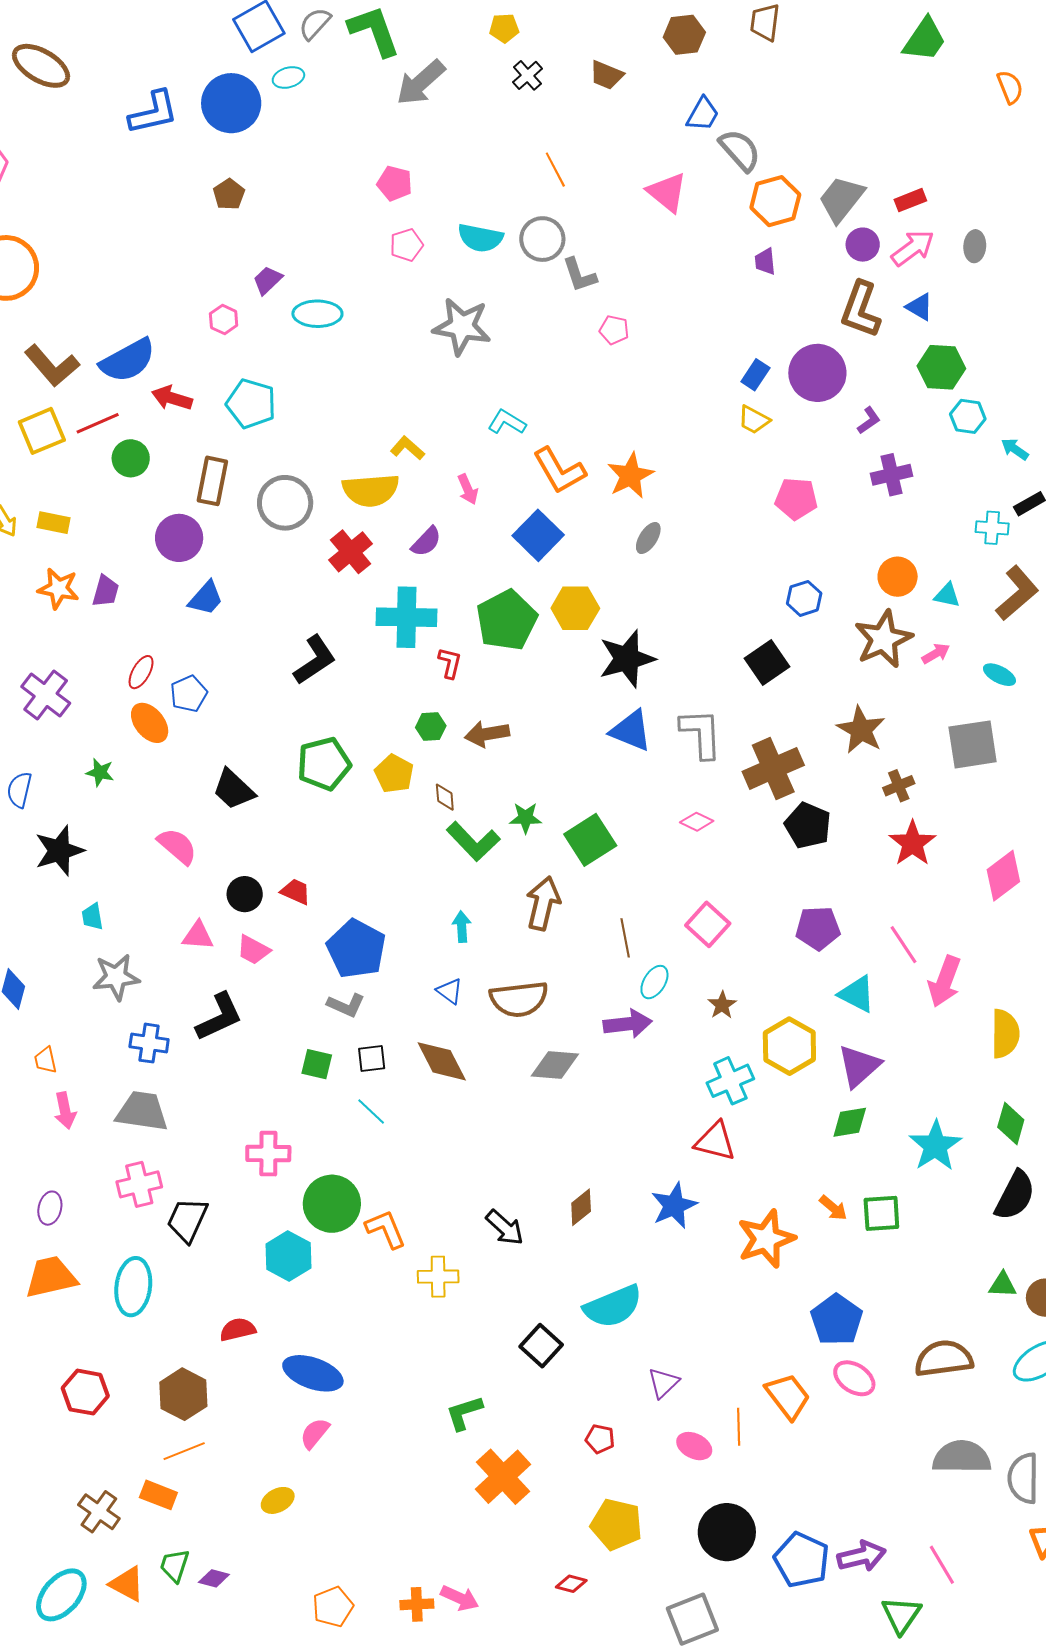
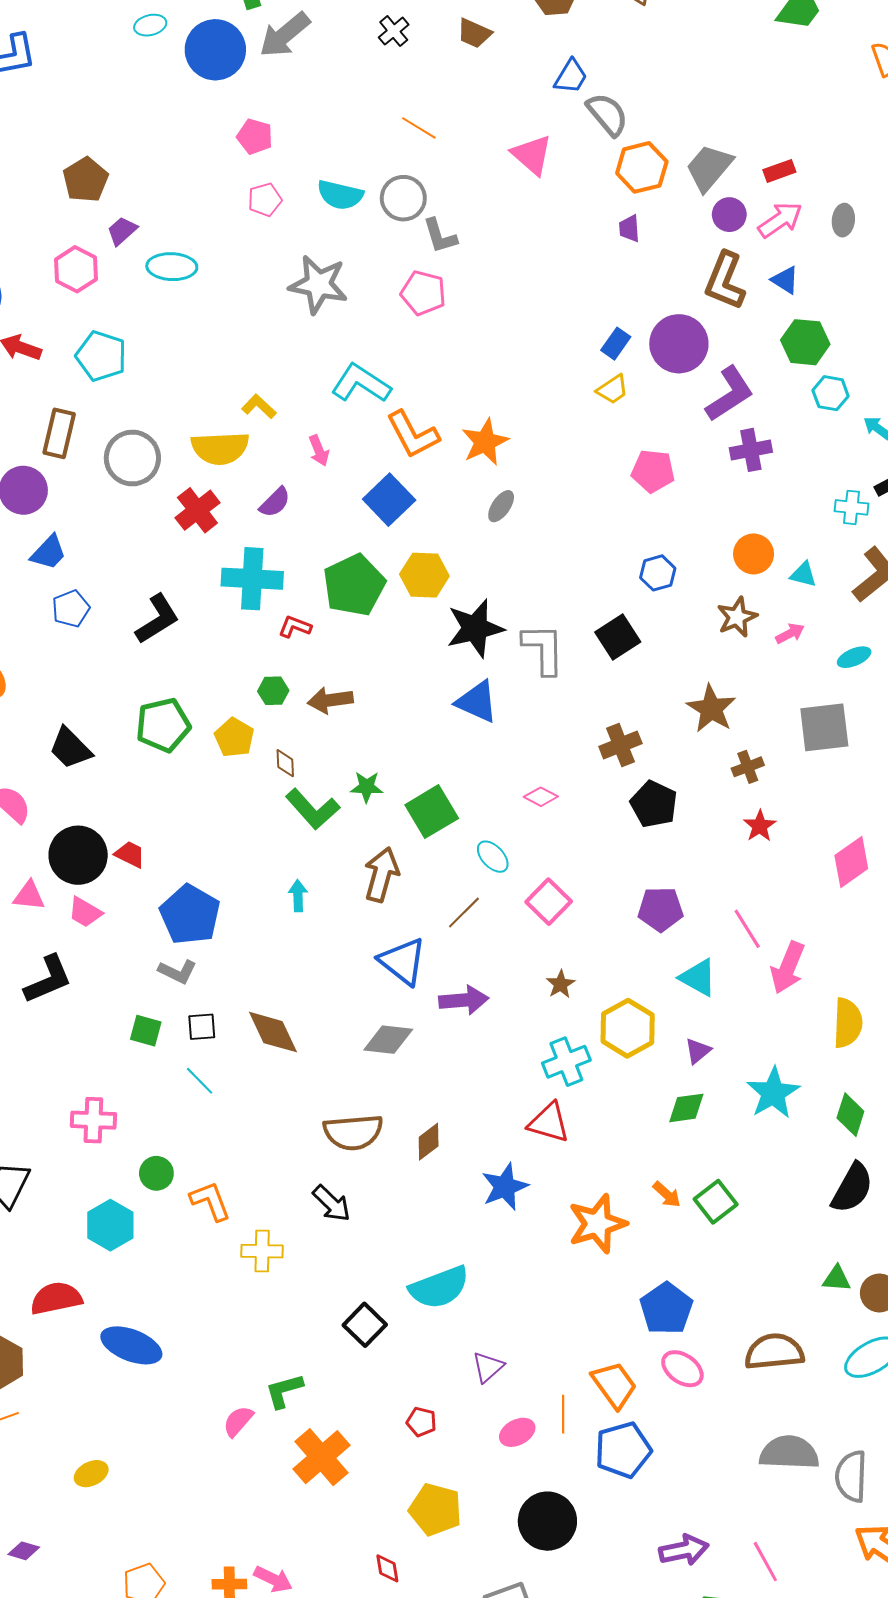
blue circle: (231, 103) -> (215, 50), moved
orange line: (555, 170) -> (419, 128), turned -33
brown pentagon: (229, 194) -> (86, 180), moved, size x1.4
pink hexagon: (224, 320) -> (76, 269), size x1.5
pink pentagon: (614, 330) -> (423, 293), moved, size x1.5
yellow trapezoid: (754, 420) -> (613, 389), turned -64
purple L-shape: (869, 420) -> (730, 394), size x2.0
cyan L-shape: (507, 422) -> (361, 383), size x1.5
brown star: (883, 639) -> (737, 617), size x0.7
red L-shape: (450, 663) -> (295, 627), turned -84
cyan ellipse: (999, 675) -> (854, 657), turned -52
blue pentagon: (189, 694) -> (71, 609), moved
gray L-shape: (701, 734) -> (543, 649), moved
brown cross: (773, 768) -> (620, 745), size x0.7
red star: (912, 843) -> (760, 826), size x0.7
black circle: (245, 894) -> (78, 855), size x1.6
brown line: (625, 938) -> (464, 913), turned 54
cyan ellipse: (654, 982) -> (493, 857), moved, turned -76
blue triangle: (450, 991) -> (403, 961), moved, size x1.8
brown semicircle: (519, 999) -> (353, 1132), moved
purple triangle: (859, 1066) -> (698, 1051), size x0.6
cyan star: (935, 1146) -> (773, 1093), moved
green circle: (332, 1204) -> (156, 1173), size x0.6
brown diamond: (581, 1207) -> (429, 1142), moved
green square: (881, 1213) -> (716, 1202), turned -36
red semicircle: (238, 1330) -> (56, 1298), size x1.4
pink semicircle: (315, 1433) -> (238, 1421), moved
pink ellipse: (694, 1446) -> (517, 1432), turned -56
blue pentagon: (802, 1560) -> (623, 1450), moved, turned 30
red diamond: (571, 1584) -> (387, 1568), turned 64

